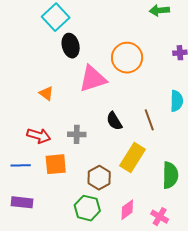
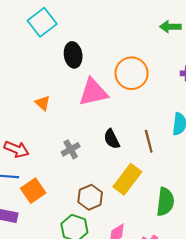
cyan square: (56, 17) -> (42, 22), moved
gray cross: (77, 134) -> (71, 149), turned -36
red arrow: (39, 136) -> (16, 149), moved
orange square: (56, 164) -> (33, 191), moved, turned -35

